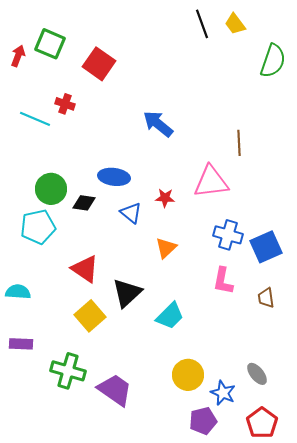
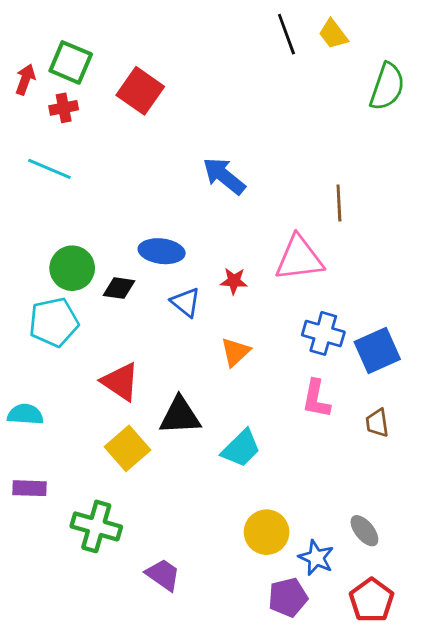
red cross: (65, 104) -> (64, 108), moved, turned -30
black triangle: (127, 293) -> (180, 416), turned 40
purple trapezoid: (115, 390) -> (163, 575), moved, size x0.7

